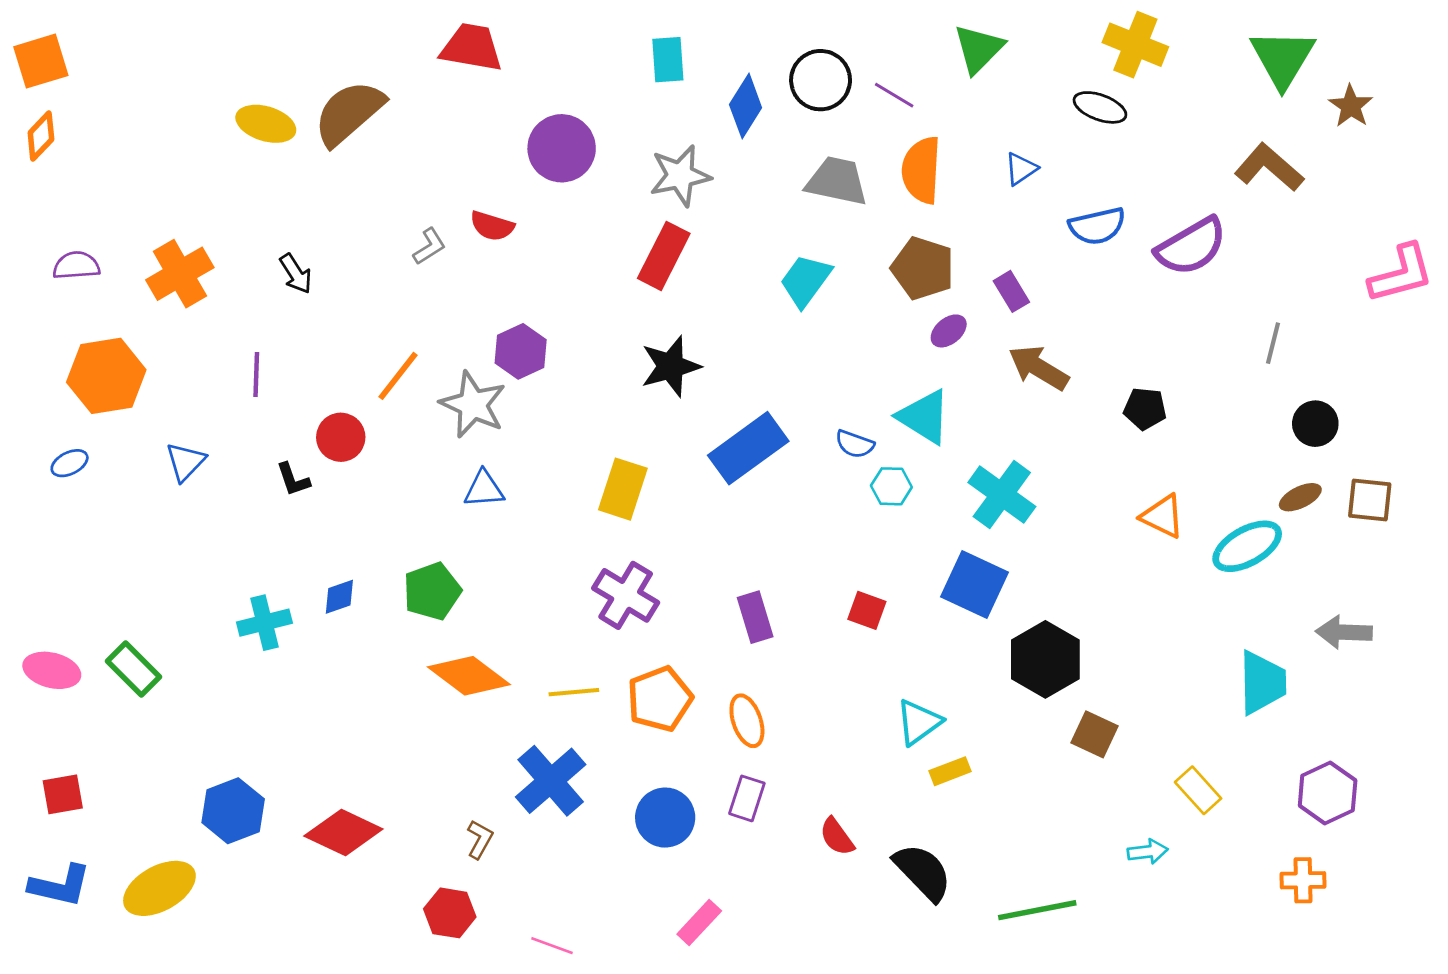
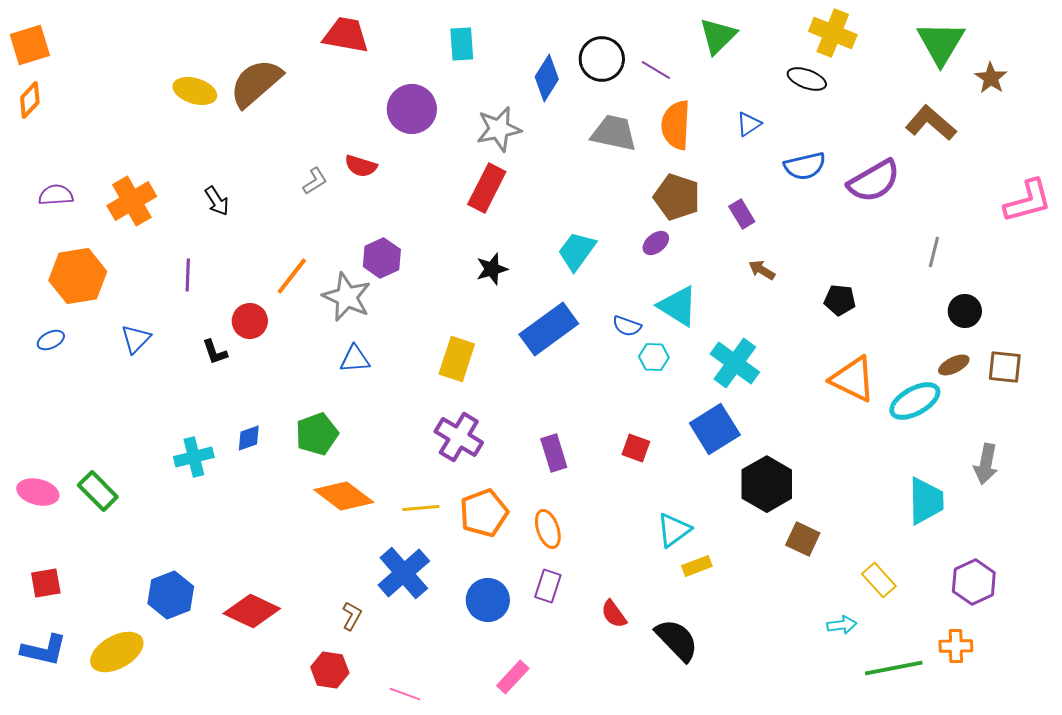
cyan rectangle: (668, 60) -> (462, 44), moved
cyan trapezoid: (806, 281) -> (577, 251), moved
purple ellipse: (949, 331) -> (656, 243), moved
black star: (671, 366) -> (492, 269), size x0.7
brown arrow: (1039, 368) -> (762, 270), size x0.6
orange triangle: (1163, 516) -> (853, 379), size x1.4
blue square: (975, 584) -> (715, 429), turned 33
gray arrow: (1344, 632) -> (986, 464), turned -81
green line: (1037, 910) -> (894, 668), moved

